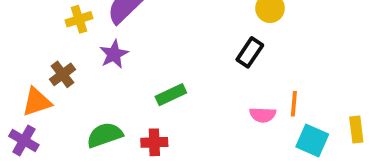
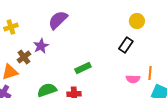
yellow cross: (79, 19) -> (11, 27), moved
purple star: (114, 54) -> (41, 46), moved

